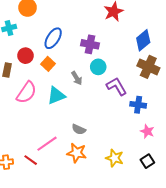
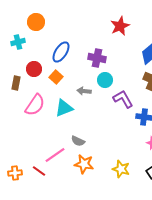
gray arrow: (77, 78) -> (84, 91), turned 128
gray semicircle: (79, 129) -> (78, 141), moved

